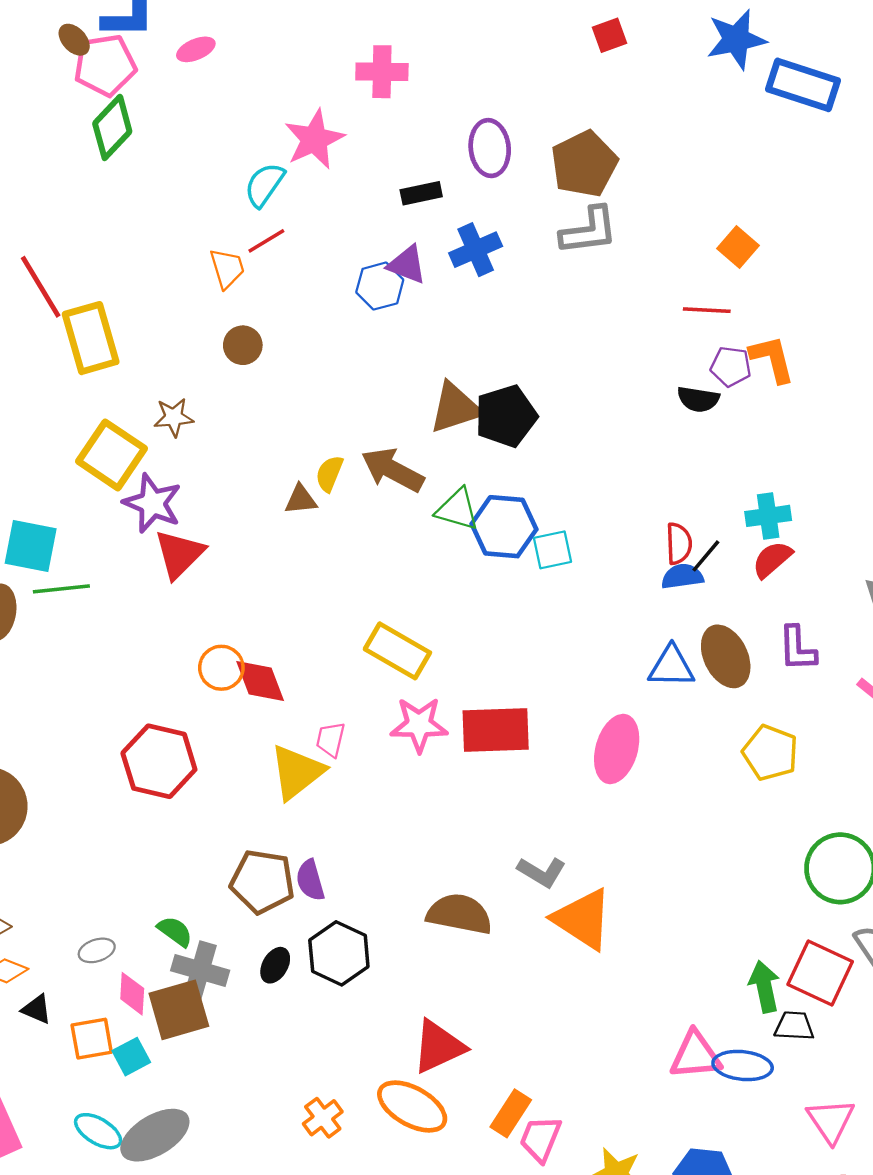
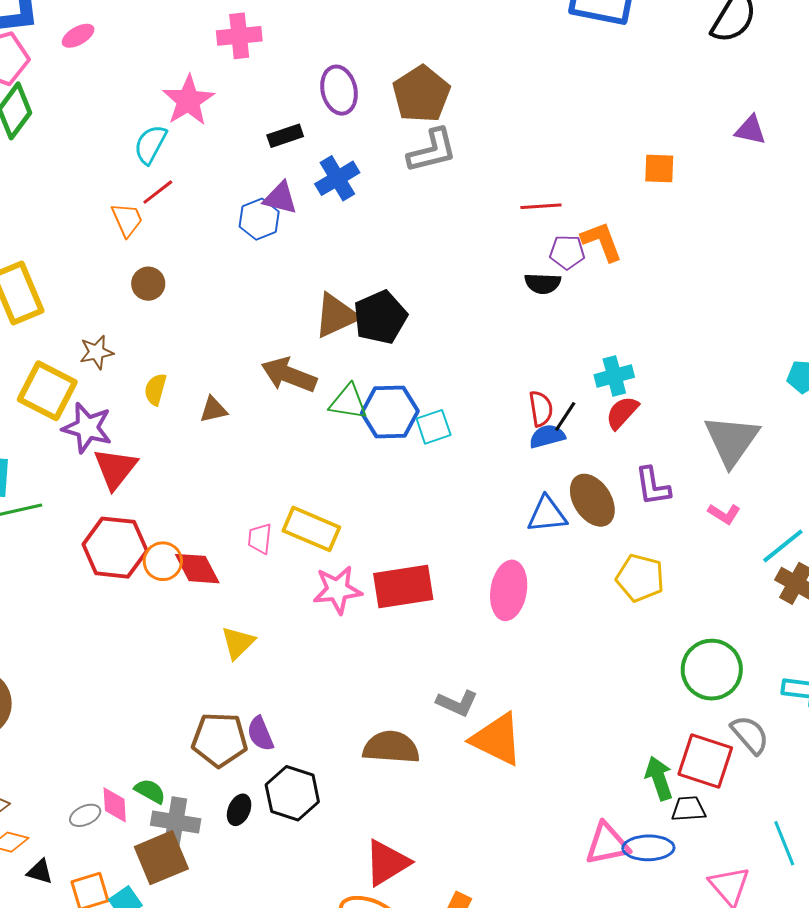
orange square: (738, 247) -> (659, 169), moved, turned -32
yellow semicircle: (329, 474) -> (155, 389), moved
pink trapezoid: (331, 739) -> (260, 538), moved
red hexagon: (159, 761) -> (115, 548), moved
yellow triangle: (297, 772) -> (238, 643), size x0.7
pink diamond: (132, 994) -> (115, 805), moved

